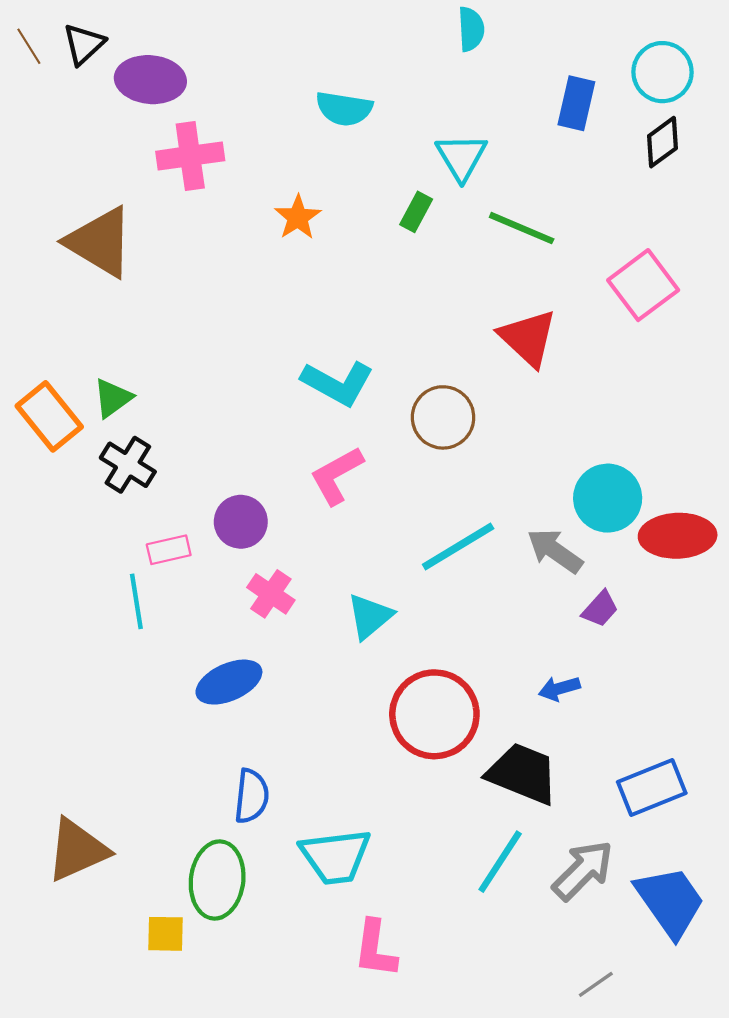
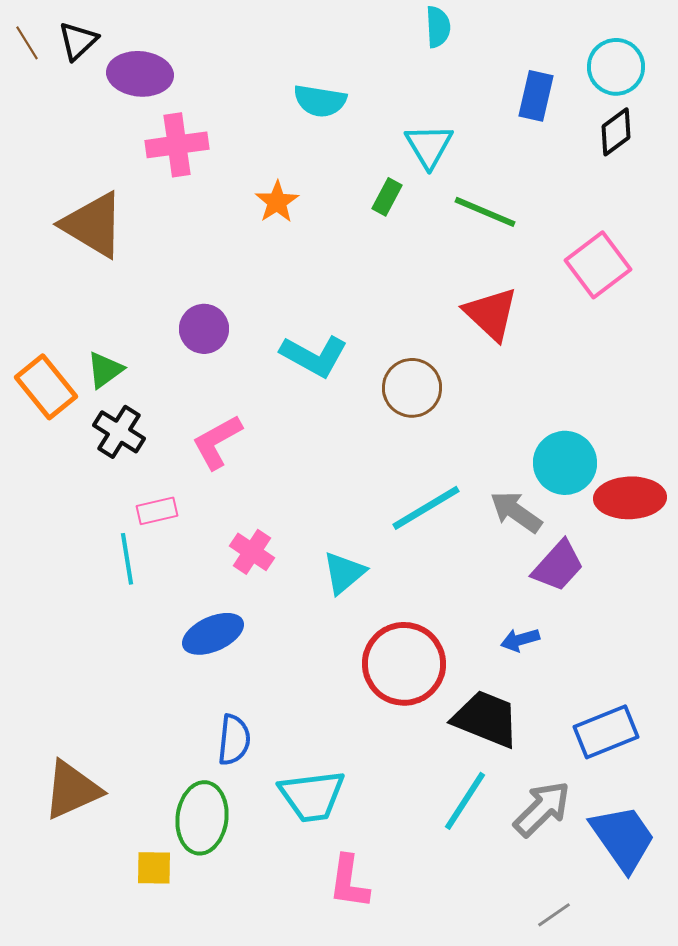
pink L-shape: (337, 475) -> (217, 442), moved
purple circle: (241, 522) -> (204, 329), moved
purple trapezoid: (600, 609) -> (558, 566), size x1.5

